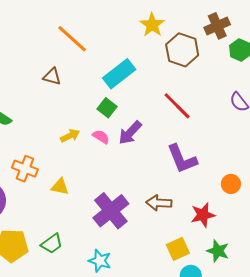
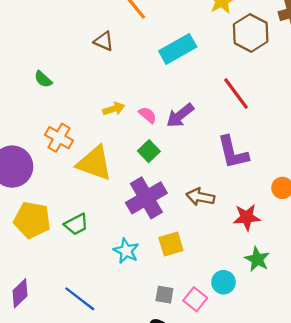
green square: (107, 108) -> (149, 151), moved
yellow triangle: (60, 187) -> (94, 163), size x1.8
yellow square: (178, 249) -> (171, 244), moved

